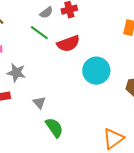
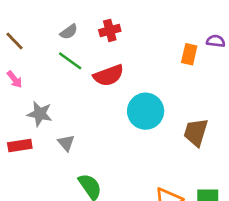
gray semicircle: (46, 13) -> (69, 32), moved
gray triangle: (39, 103) -> (66, 143), moved

